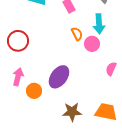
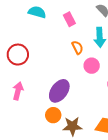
pink circle: (92, 44) -> (92, 66), moved
orange circle: (34, 91) -> (53, 115), moved

